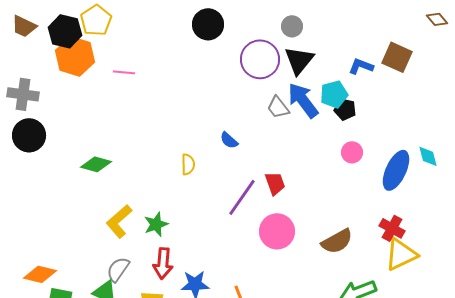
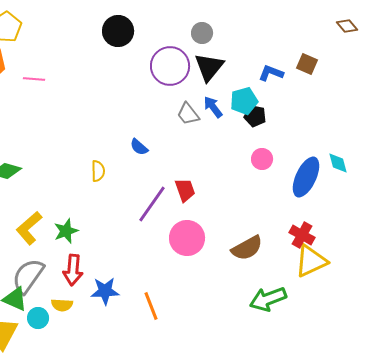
brown square: (397, 57) -> (307, 64), size x0.7
blue arrow: (303, 100) -> (213, 107), size x0.6
gray semicircle: (118, 269) -> (28, 276), size x1.4

